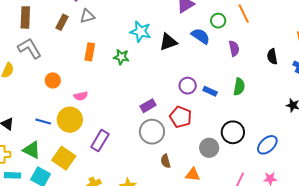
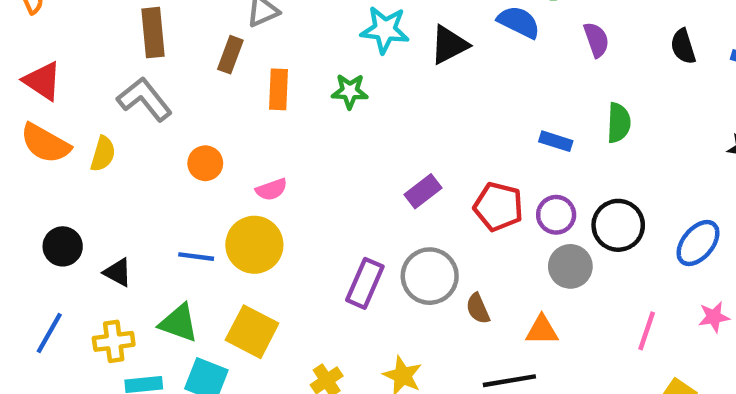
brown rectangle: (25, 17) -> (153, 33), moved
brown rectangle: (62, 22) -> (230, 55), moved
purple circle: (188, 86) -> (556, 215), moved
gray circle: (152, 132) -> (430, 276), moved
purple rectangle: (100, 141) -> (365, 283), moved

